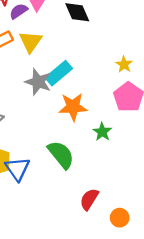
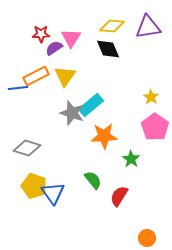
green semicircle: (61, 155) -> (93, 180), size x0.7
red semicircle: (89, 199) -> (119, 196), moved

